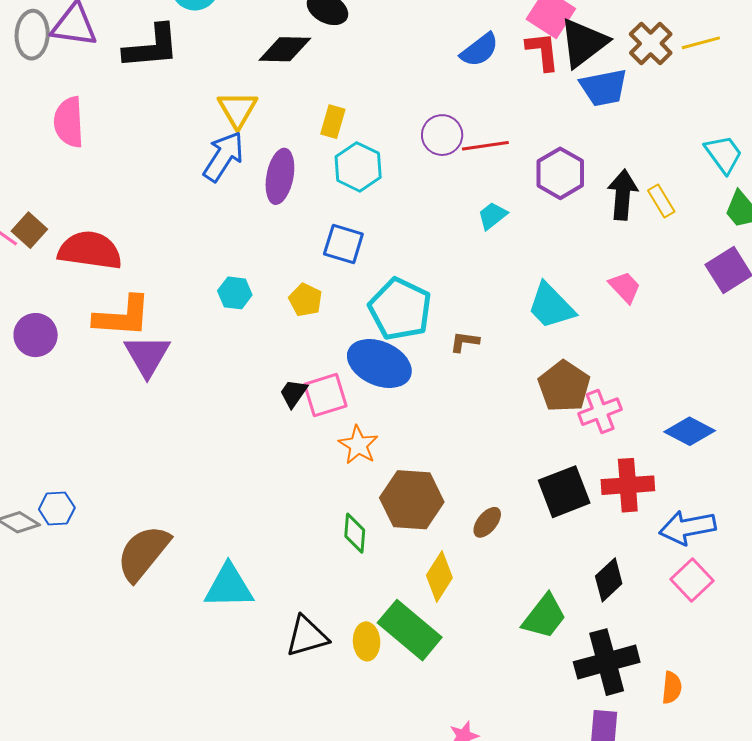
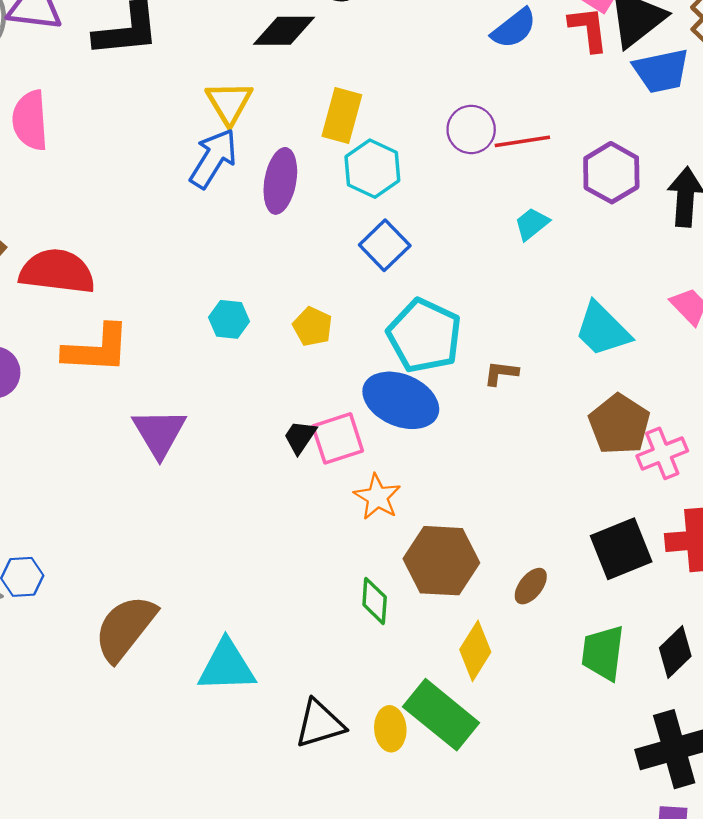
yellow rectangle: (333, 122) -> (342, 115), size x1.4
blue square: (343, 244) -> (385, 245), moved, turned 30
purple triangle: (147, 356) -> (159, 433), moved
green trapezoid: (544, 617) -> (603, 653), moved, turned 150

